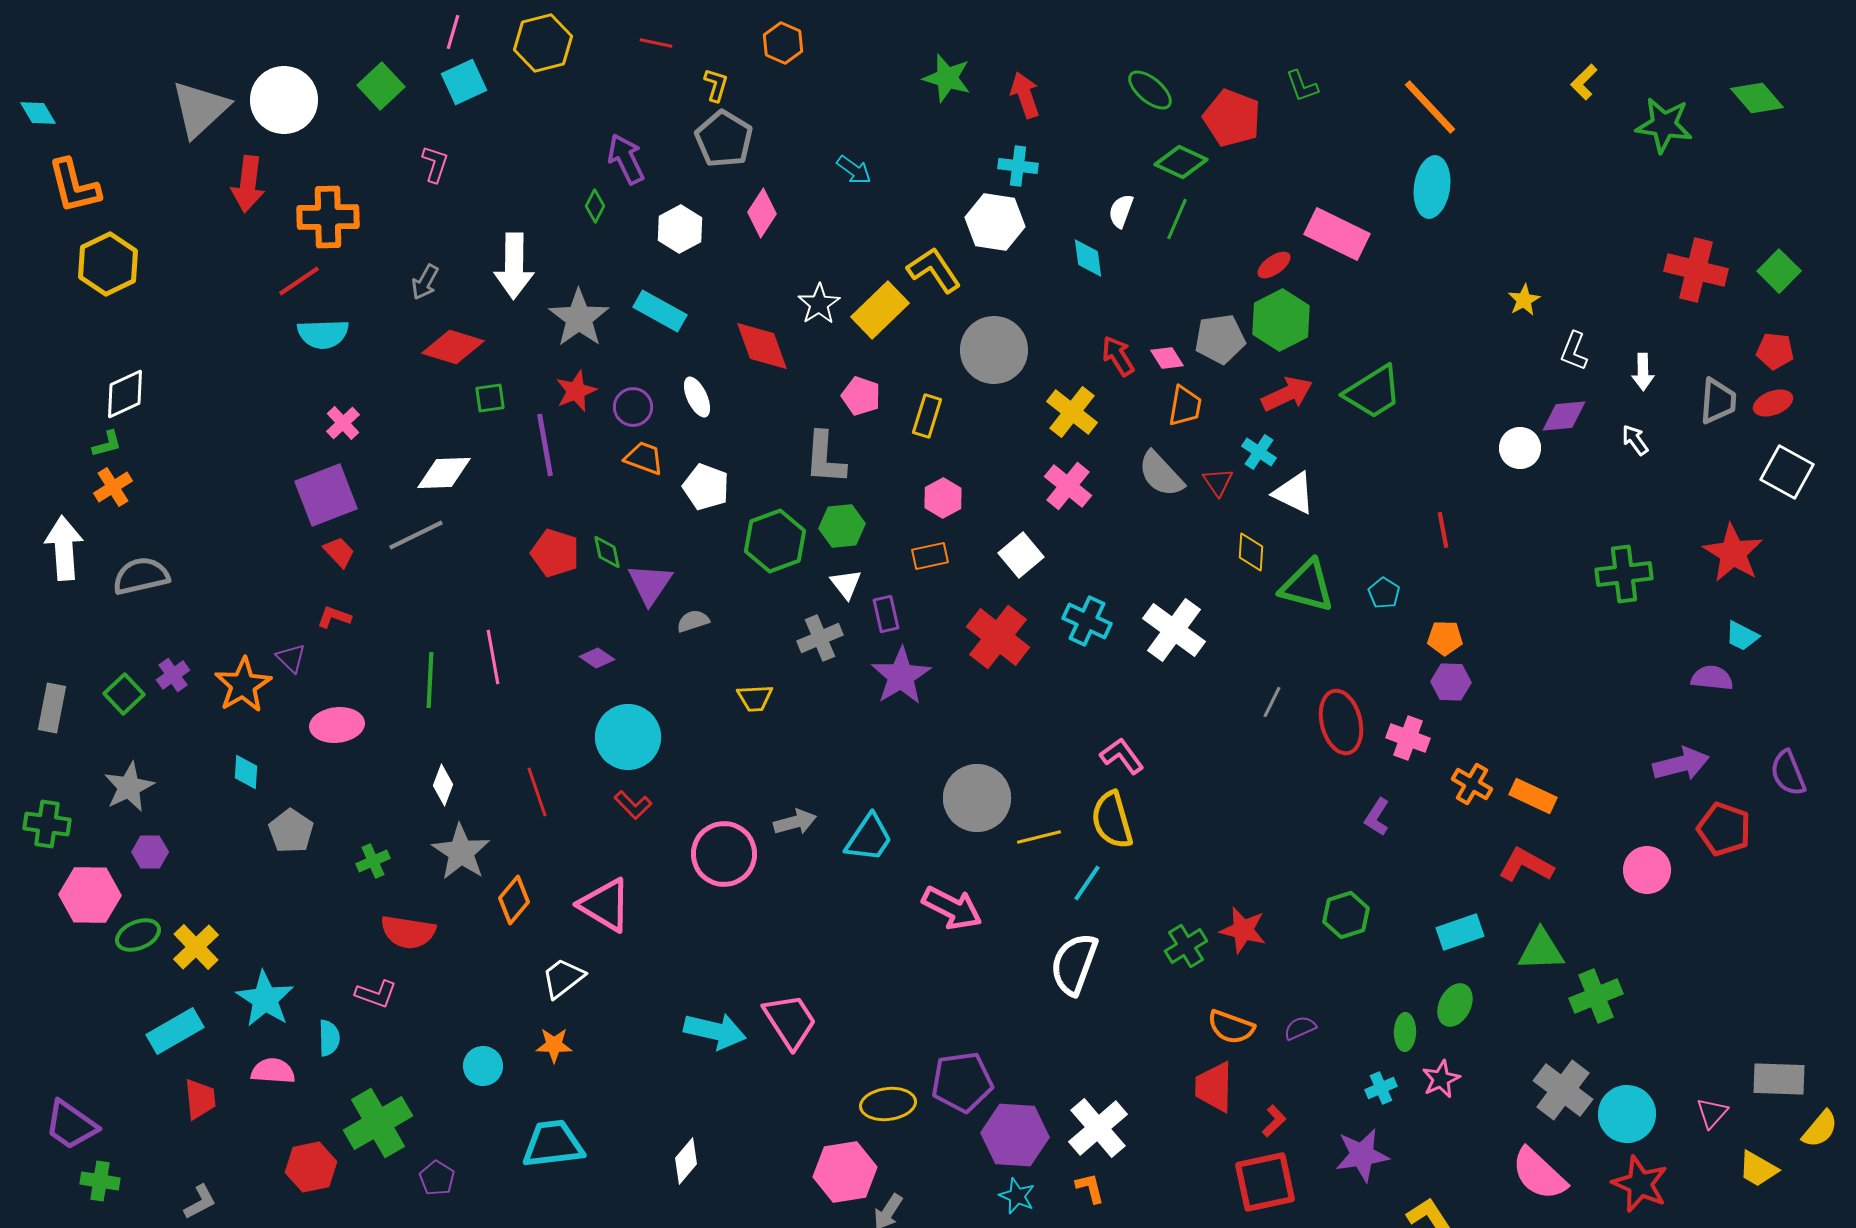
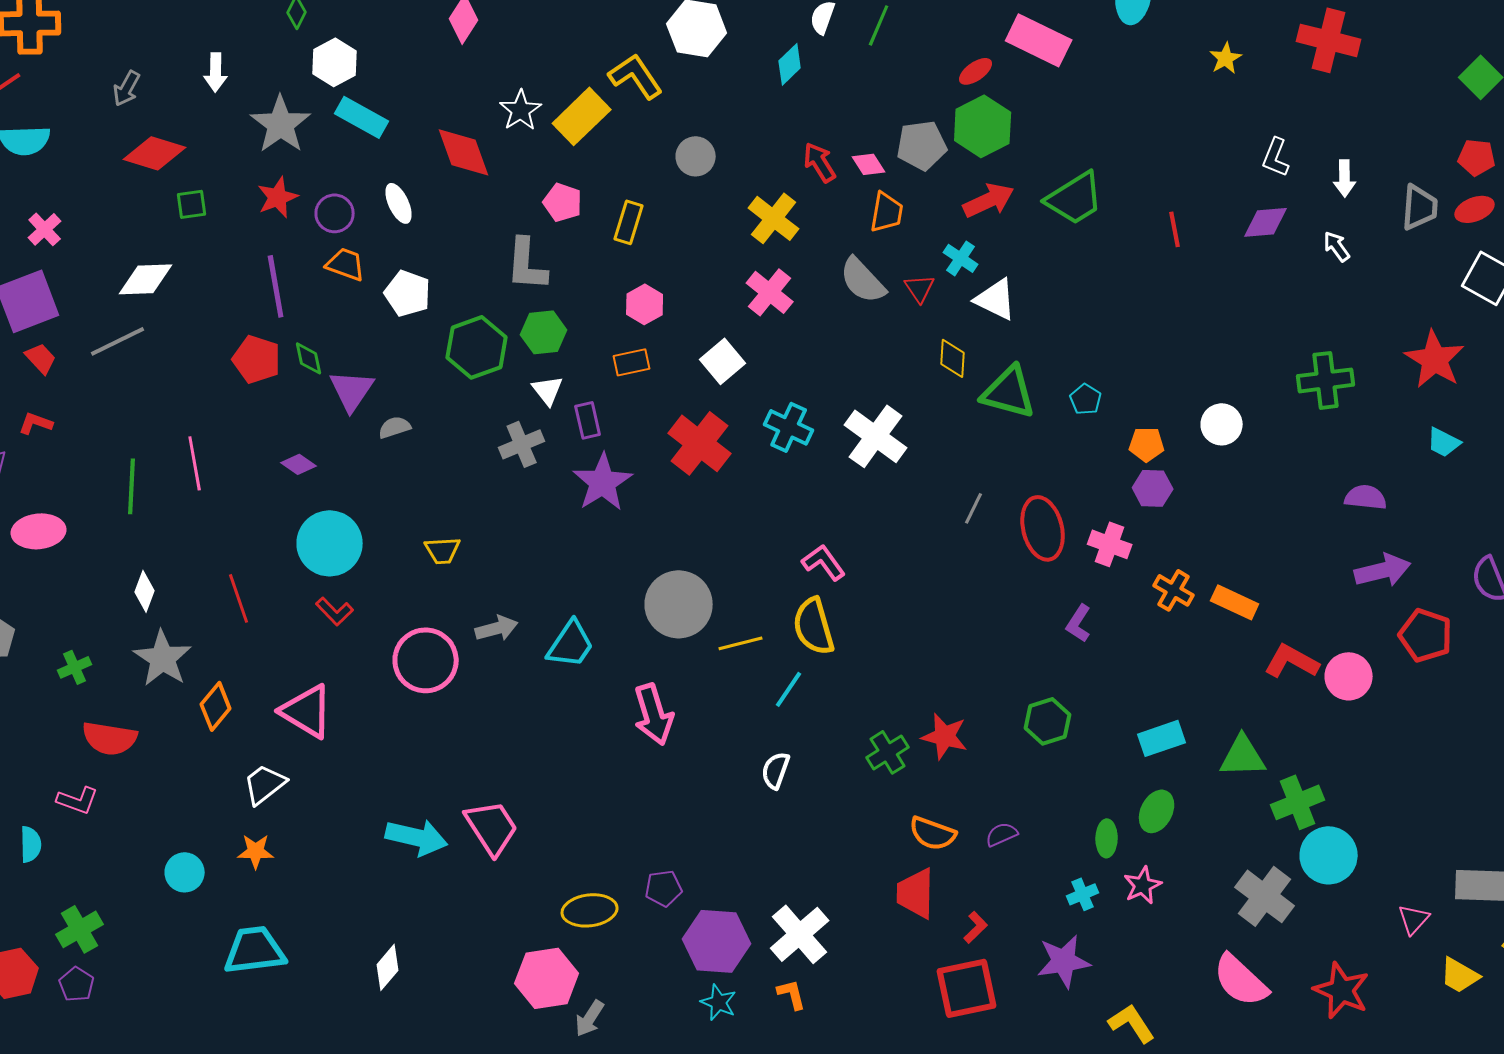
white hexagon: (680, 229) -> (335, 62), moved
cyan diamond: (1088, 258) -> (790, 64), turned 54
white arrow: (514, 266) -> (216, 72), size x0.6
red cross: (1696, 270) -> (1329, 40), moved
yellow star: (1524, 300) -> (1226, 58), moved
gray circle: (994, 350) -> (696, 156), size x0.6
purple line: (545, 445) -> (276, 286), moved
white circle: (1520, 448) -> (1222, 424), moved
red line: (1443, 530) -> (1175, 229), moved
purple semicircle: (1712, 678) -> (1366, 497), moved
yellow trapezoid: (755, 698) -> (443, 550), moved
red L-shape: (1526, 865) -> (1292, 661), moved
pink arrow: (952, 908) -> (654, 714), turned 46
white semicircle: (1074, 964) -> (776, 770), size x0.6
purple pentagon: (962, 1082) -> (664, 888), size x0.6
cyan circle: (1627, 1114) -> (1329, 855), moved
green cross: (378, 1123) -> (80, 929), size x0.7
purple pentagon: (437, 1178) -> (77, 984), moved

